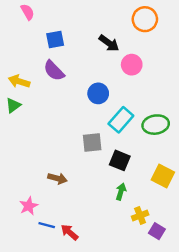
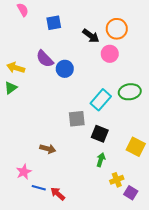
orange circle: (145, 19) -> (117, 29), moved
blue square: (55, 40) -> (54, 23), moved
blue circle: (98, 93) -> (65, 69), moved
green ellipse: (156, 125) -> (130, 92), moved

